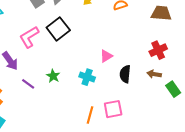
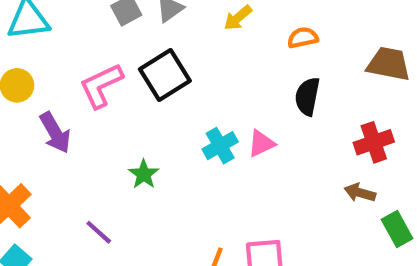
black semicircle: (125, 74) -> (307, 96), moved
cyan cross: (87, 77) -> (220, 146), moved, turned 35
purple line: (28, 84) -> (99, 232), moved

